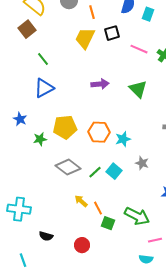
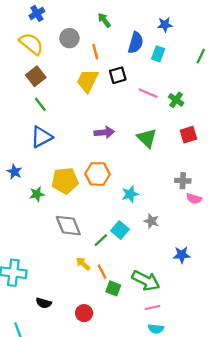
brown square: (27, 29) -> (36, 76), moved
orange hexagon: (99, 132) -> (98, 174), moved
gray diamond: (68, 167) -> (68, 226), turned 30
green line: (95, 172) -> (101, 240), moved
pink line: (155, 240) -> (153, 307), moved

